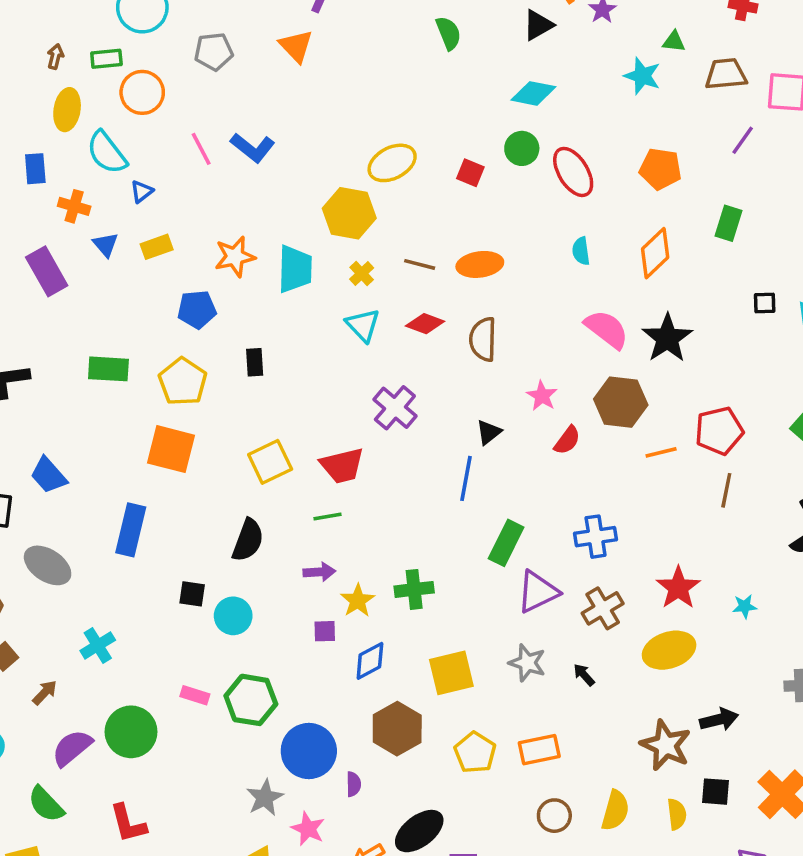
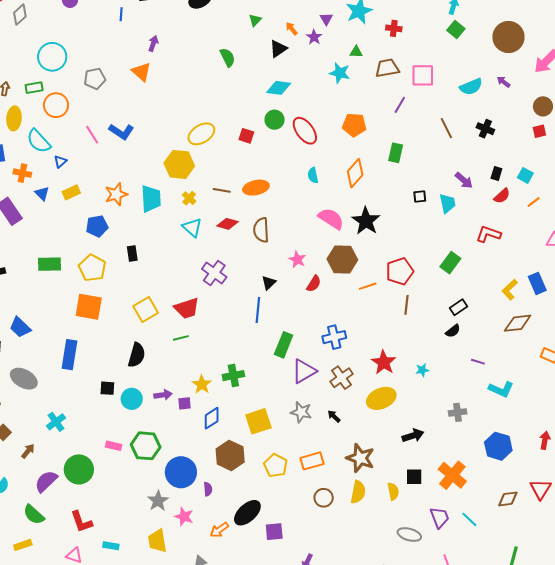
purple arrow: (319, 572) -> (163, 395), moved
brown star: (666, 745) -> (360, 458), moved

